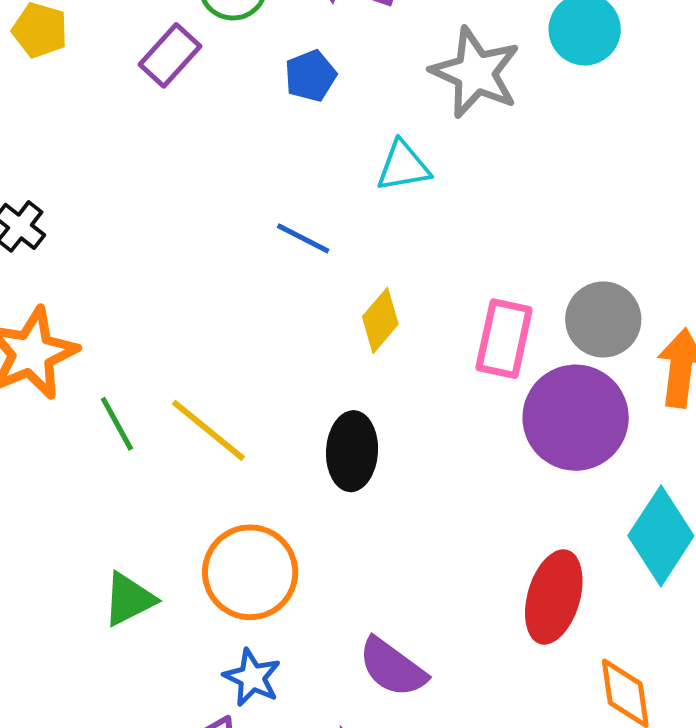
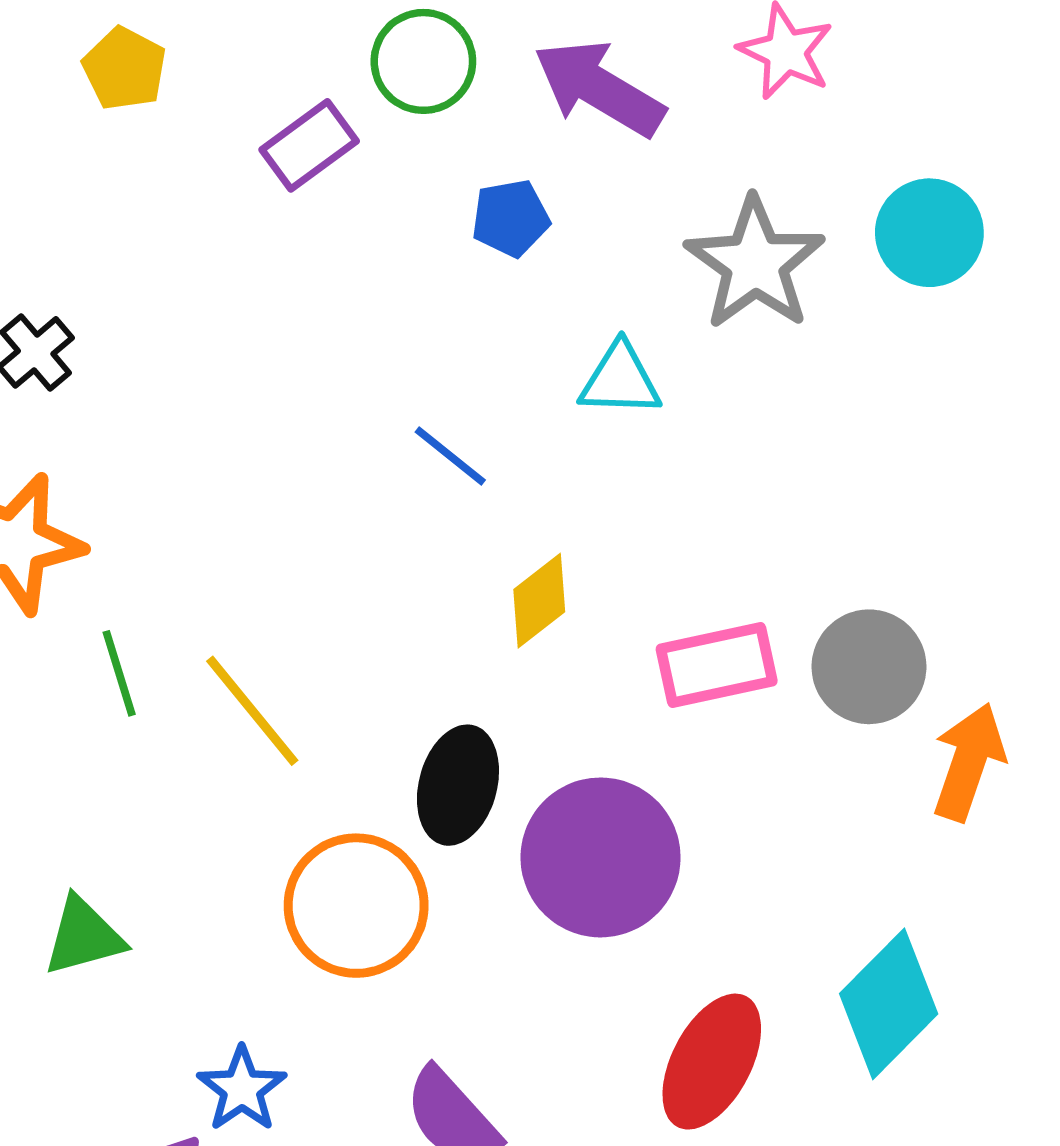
pink rectangle: (504, 339) -> (717, 665), turned 54
purple circle: (576, 418) -> (601, 857), moved
orange circle: (250, 572) -> (356, 906), moved

